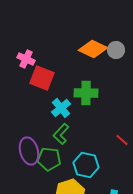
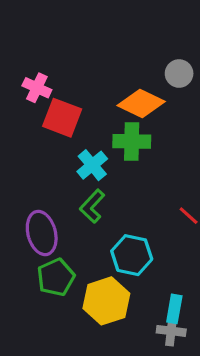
orange diamond: (93, 49) -> (141, 104), moved
green pentagon: (49, 159) -> (56, 277), moved, turned -30

